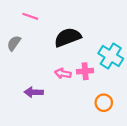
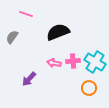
cyan cross: (111, 56) -> (95, 62), moved
purple arrow: (34, 92) -> (29, 79), turned -49

